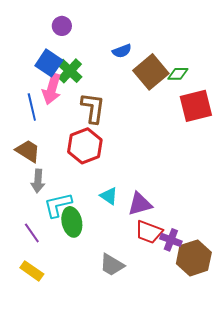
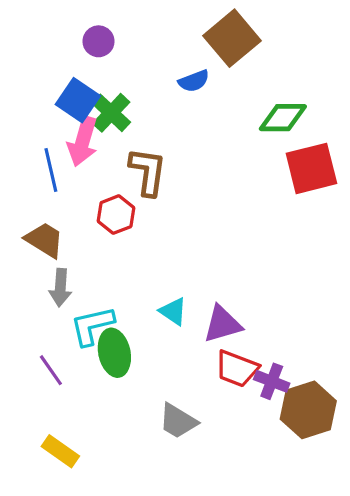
brown square: (151, 72) -> (232, 38), moved
green diamond: (178, 74) -> (283, 118), size x1.4
red hexagon: (85, 146) -> (116, 215), moved, size x0.7
yellow rectangle: (32, 271) -> (60, 451), moved

